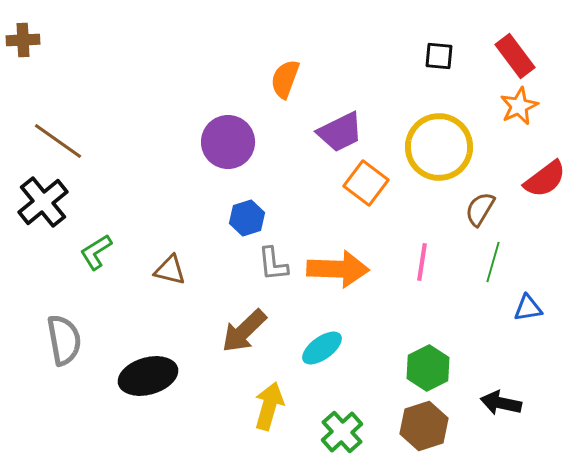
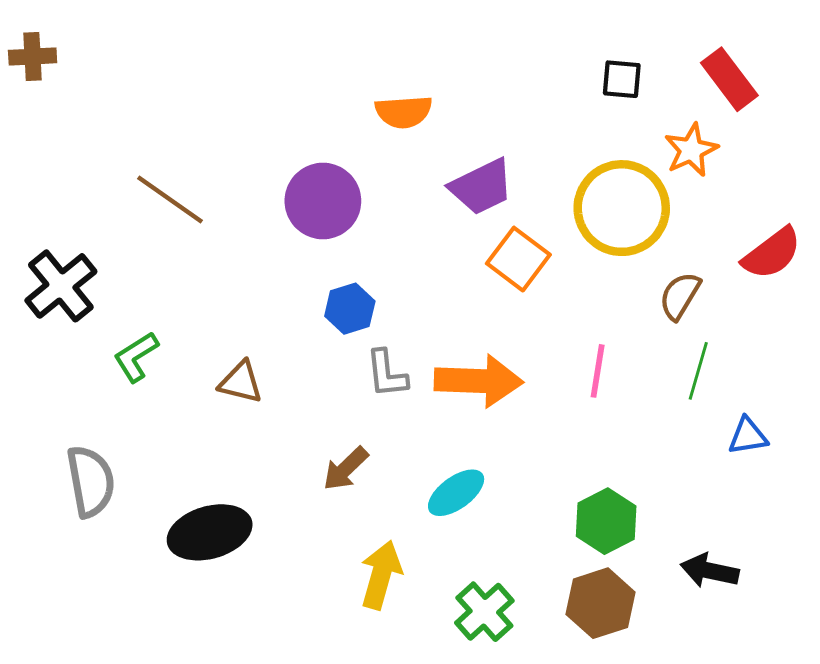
orange semicircle: (285, 79) -> (404, 112), turned -114
orange star: (519, 106) -> (691, 150), moved
brown line: (58, 141) -> (170, 200), moved
brown arrow: (244, 331) -> (346, 469), size x0.7

